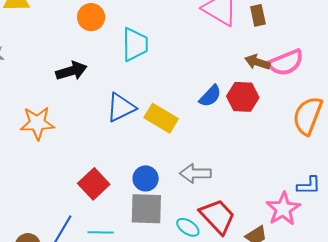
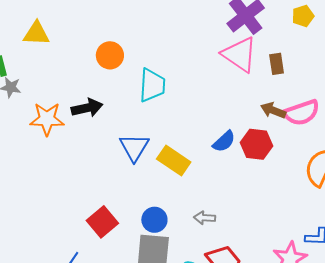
blue triangle: (121, 108) -> (134, 147), turned -36
orange star: (37, 123) -> (47, 119), moved
gray arrow: (195, 173) -> (205, 218), size x0.7

